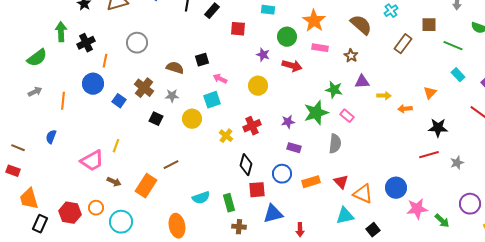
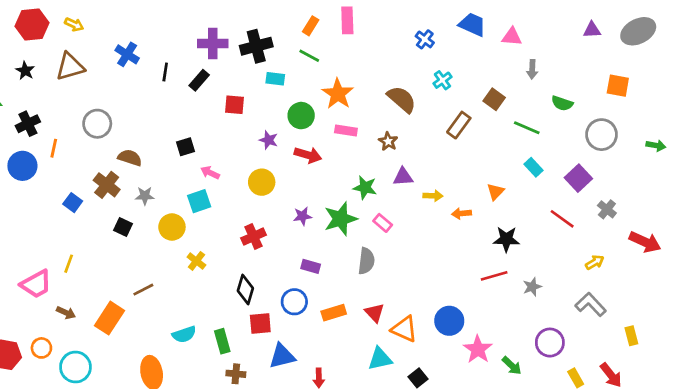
brown square: (429, 25) -> (494, 99), turned 35
brown semicircle: (175, 68) -> (130, 158), moved
blue circle: (93, 84) -> (22, 166), moved
purple star: (288, 122) -> (302, 216), moved
yellow cross: (226, 136) -> (196, 261), moved
pink star: (417, 209) -> (478, 349), turned -30

